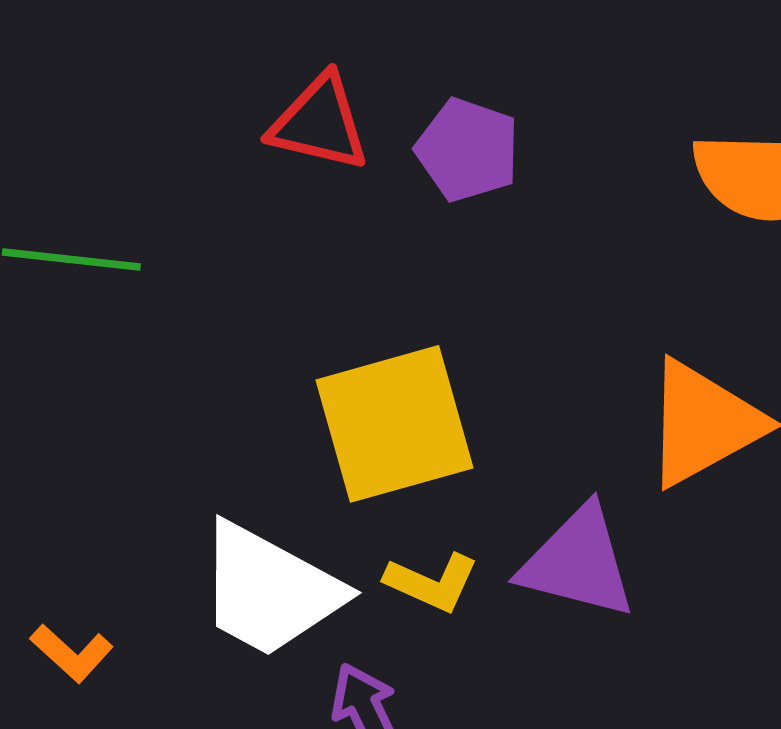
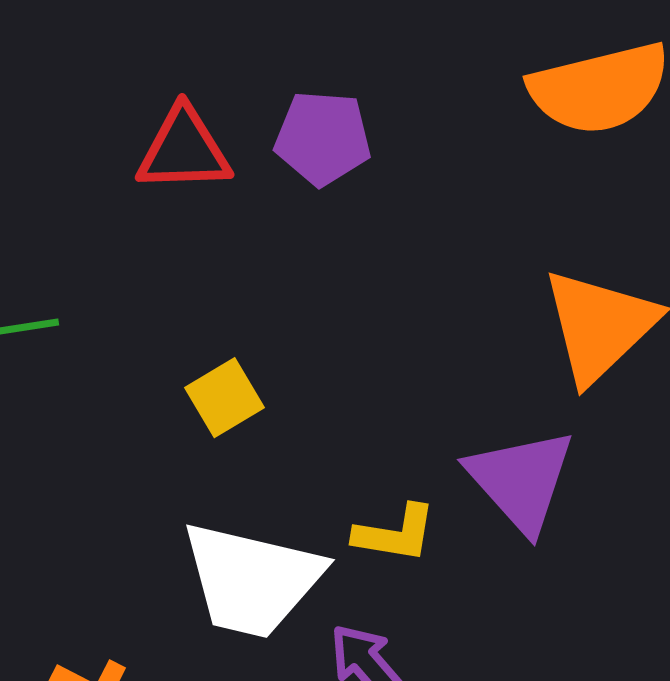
yellow square: (394, 424) -> (225, 398), moved, size x0.5
purple triangle: (578, 562) -> (521, 480), turned 49

